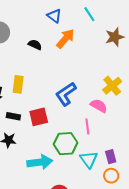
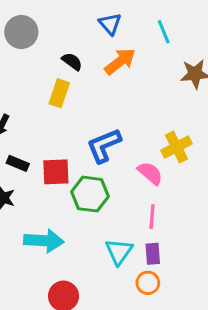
yellow rectangle: (18, 84) -> (59, 93), moved
pink line: (87, 126) -> (152, 217), moved
green hexagon: (65, 144) -> (90, 194), moved

